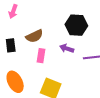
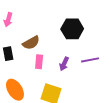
purple arrow: (67, 48) -> (64, 64), moved, turned -80

